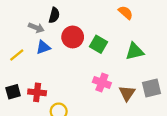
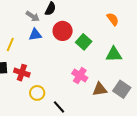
yellow line: (17, 55) -> (10, 45), moved, turned -40
gray square: (151, 88) -> (122, 89), turned 36
brown triangle: (127, 93) -> (100, 89), turned 35

